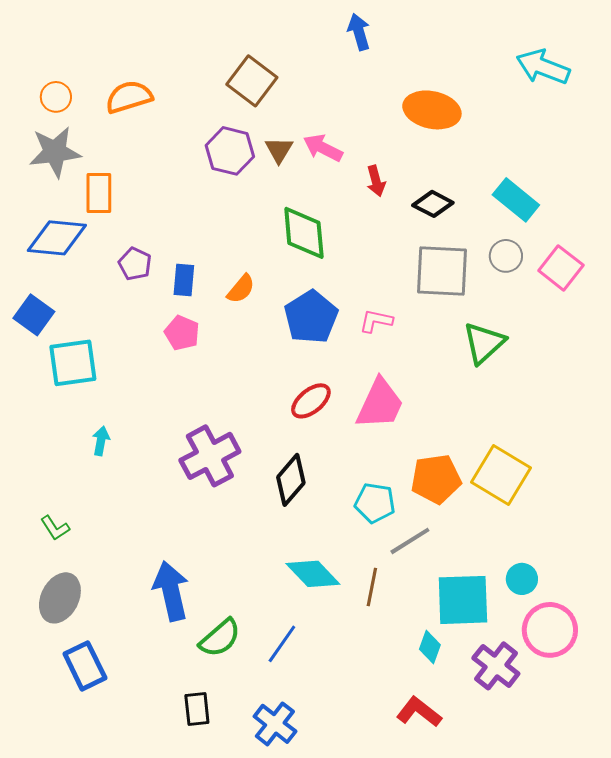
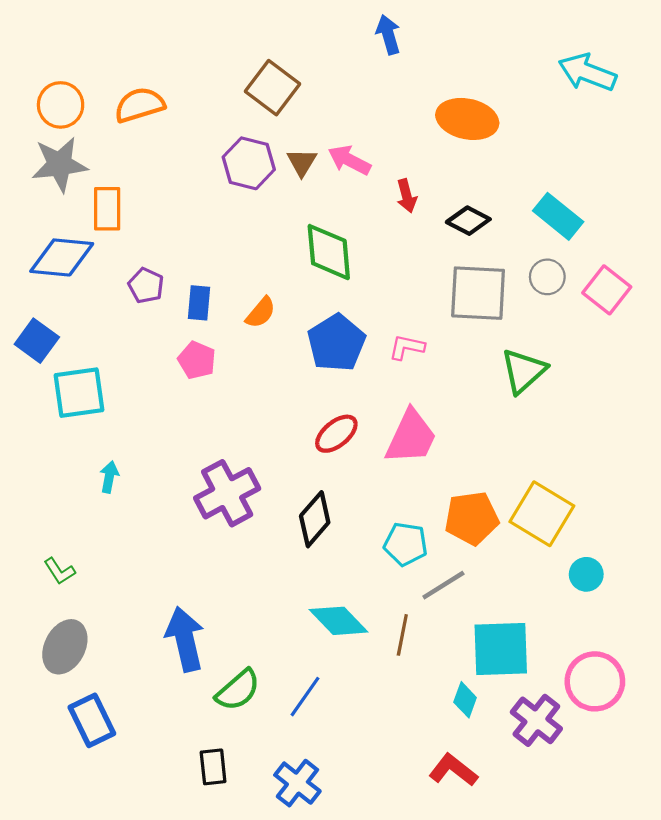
orange circle: (56, 97) -> (61, 105), size x1.4
cyan circle: (522, 579) -> (586, 574), moved

